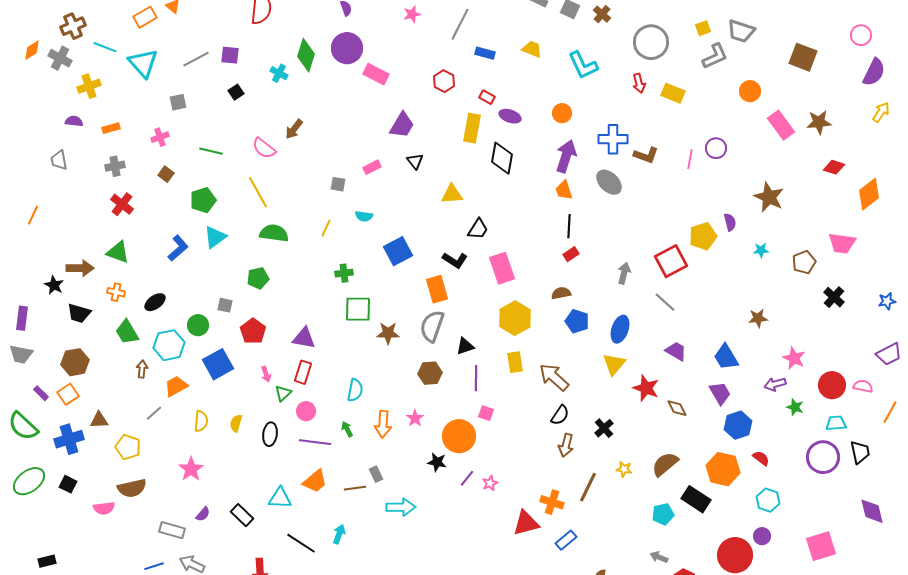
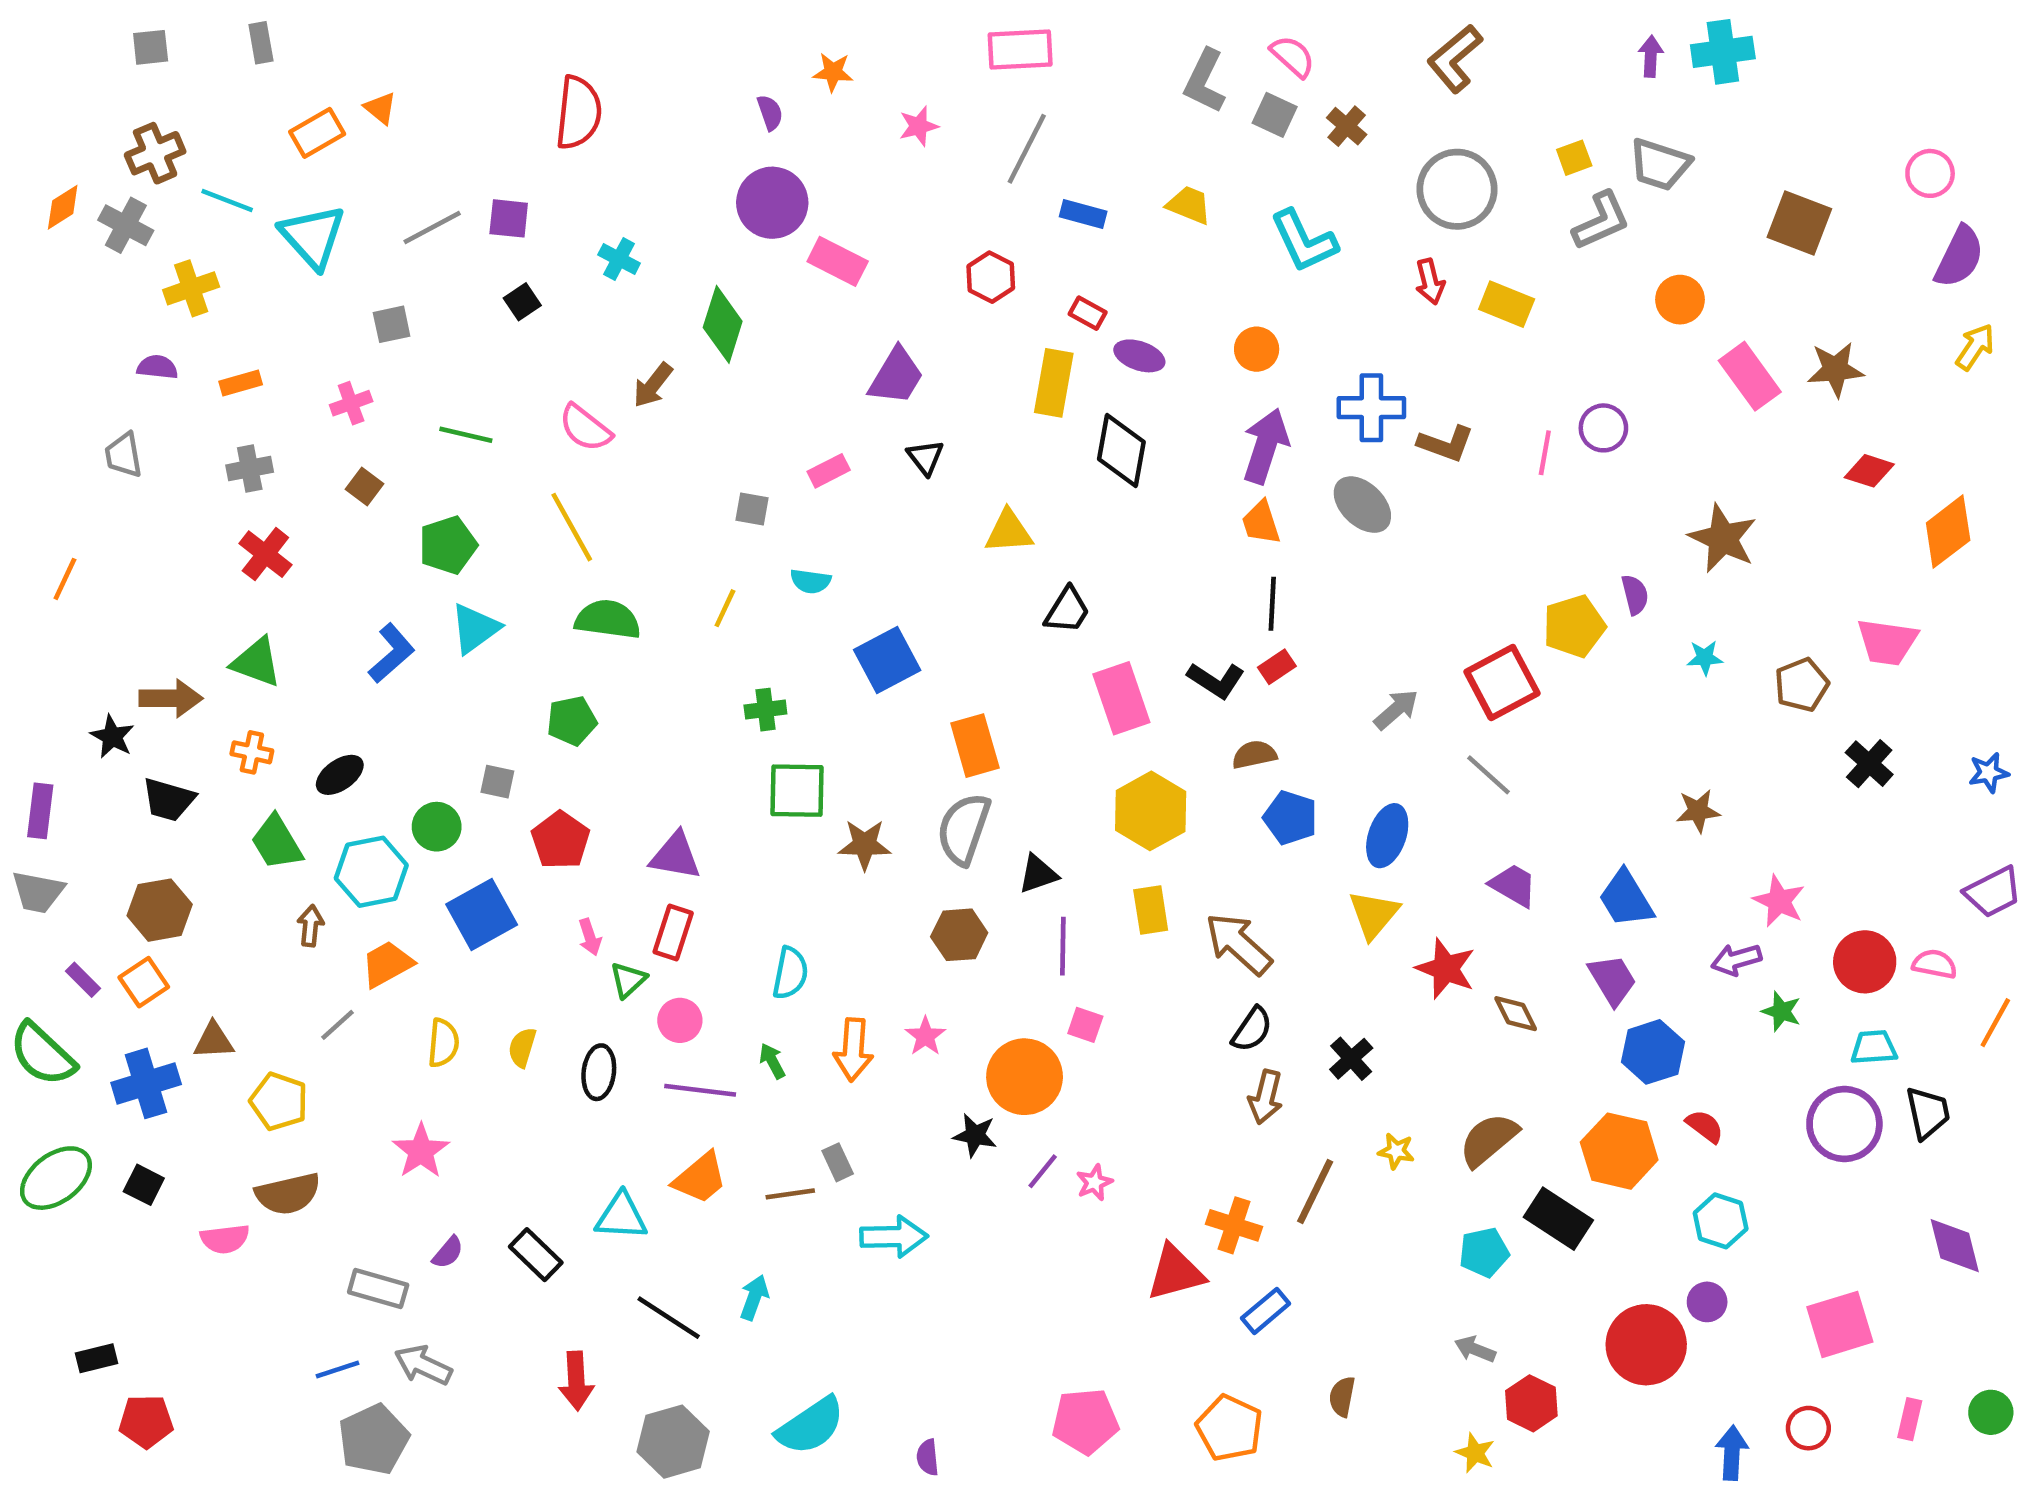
green diamond: (306, 55) -> (723, 324), moved
black L-shape: (455, 260) -> (1216, 680), moved
gray arrow: (624, 273) -> (1396, 710), turned 35

